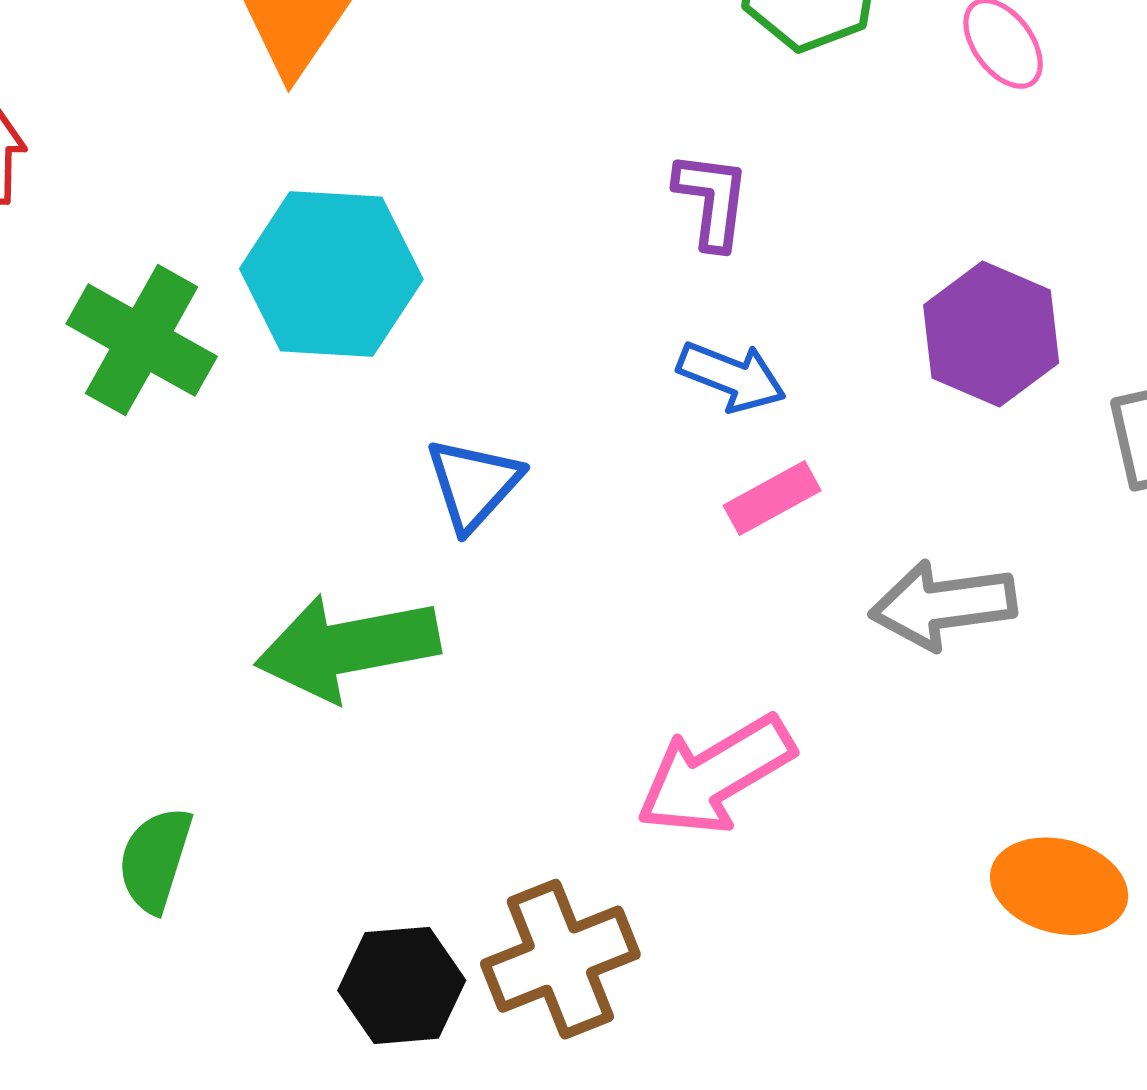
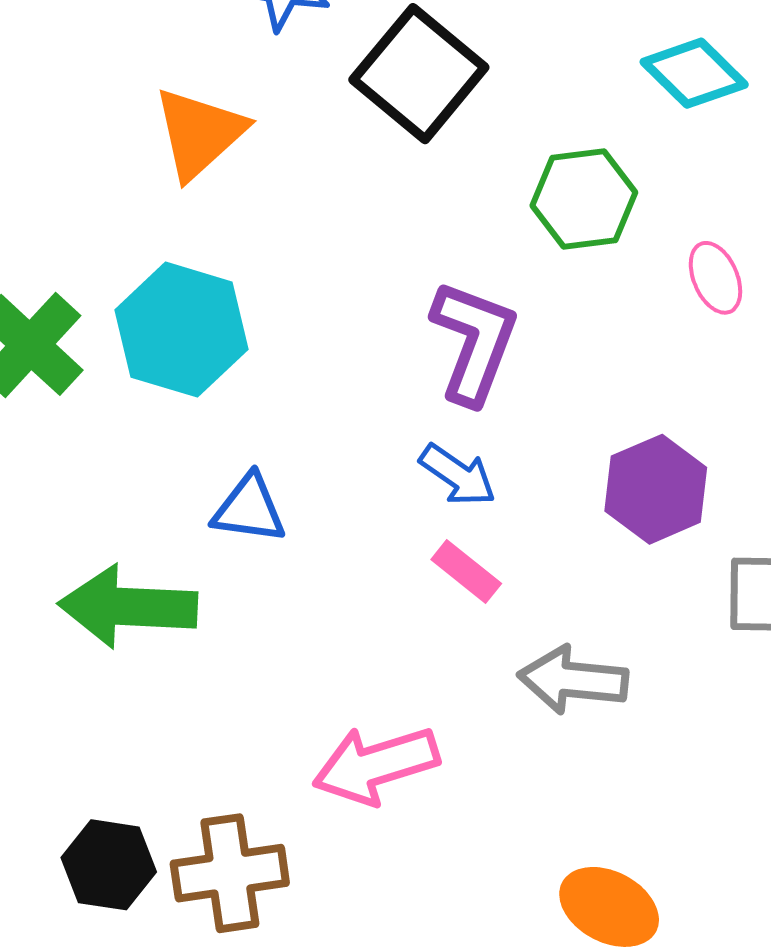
purple L-shape: (712, 200) -> (474, 342), size x1.6
blue triangle: (473, 484) -> (249, 509), turned 42
pink rectangle: (772, 498) -> (466, 571), turned 54

